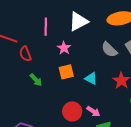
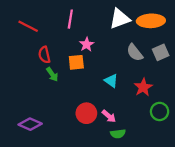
white triangle: (78, 21) -> (120, 19), moved
red semicircle: (25, 54) -> (44, 55), moved
orange square: (66, 72) -> (76, 62), moved

